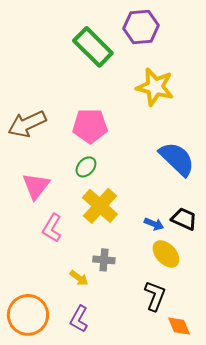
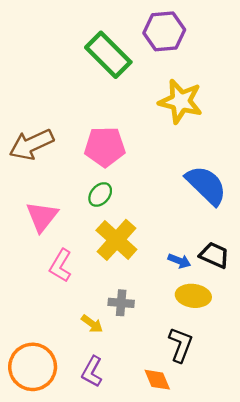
yellow ellipse: (166, 254) -> (193, 296), turned -40
orange diamond: (179, 326) -> (157, 380), moved

